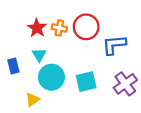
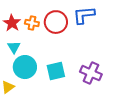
blue L-shape: (114, 45) -> (84, 15), moved
purple cross: (125, 84) -> (91, 73), turned -30

